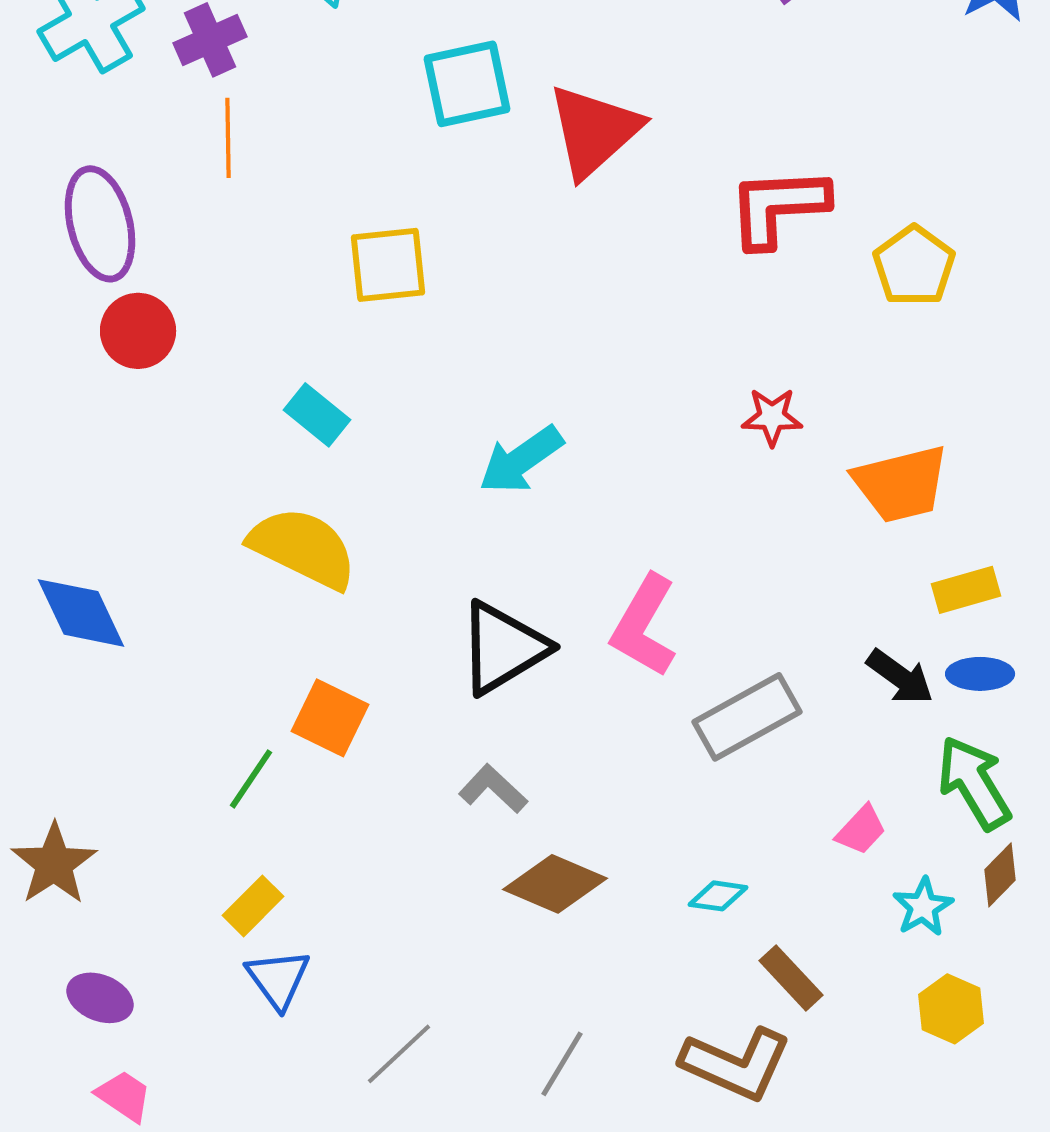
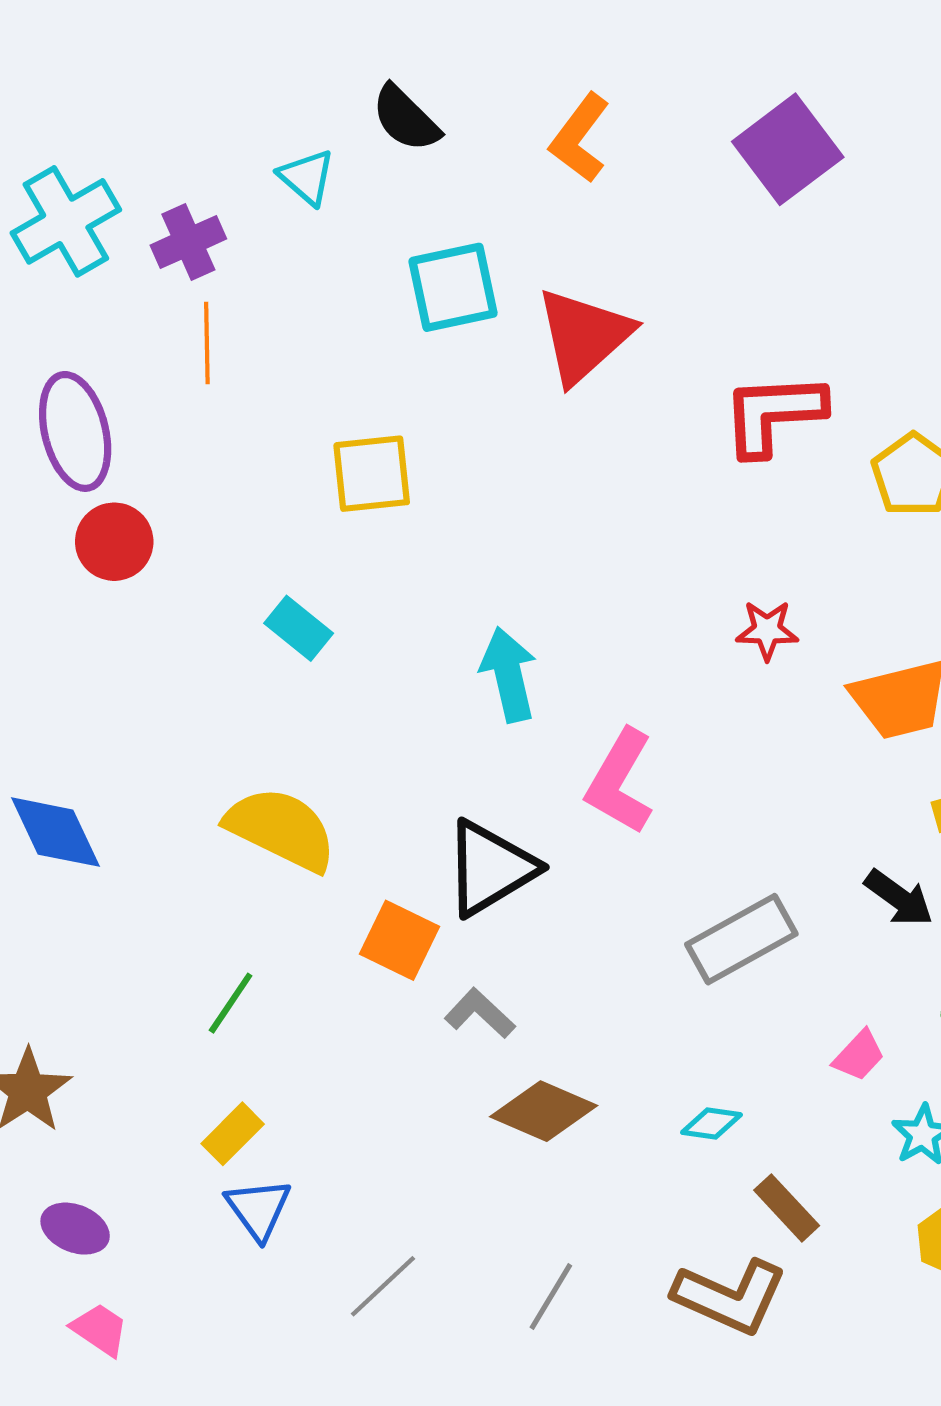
cyan arrow: (521, 460) -> (509, 675), turned 112
yellow semicircle: (303, 548) -> (281, 829), moved
pink L-shape: (644, 626) -> (620, 782), moved
orange square: (330, 718) -> (399, 940), moved

